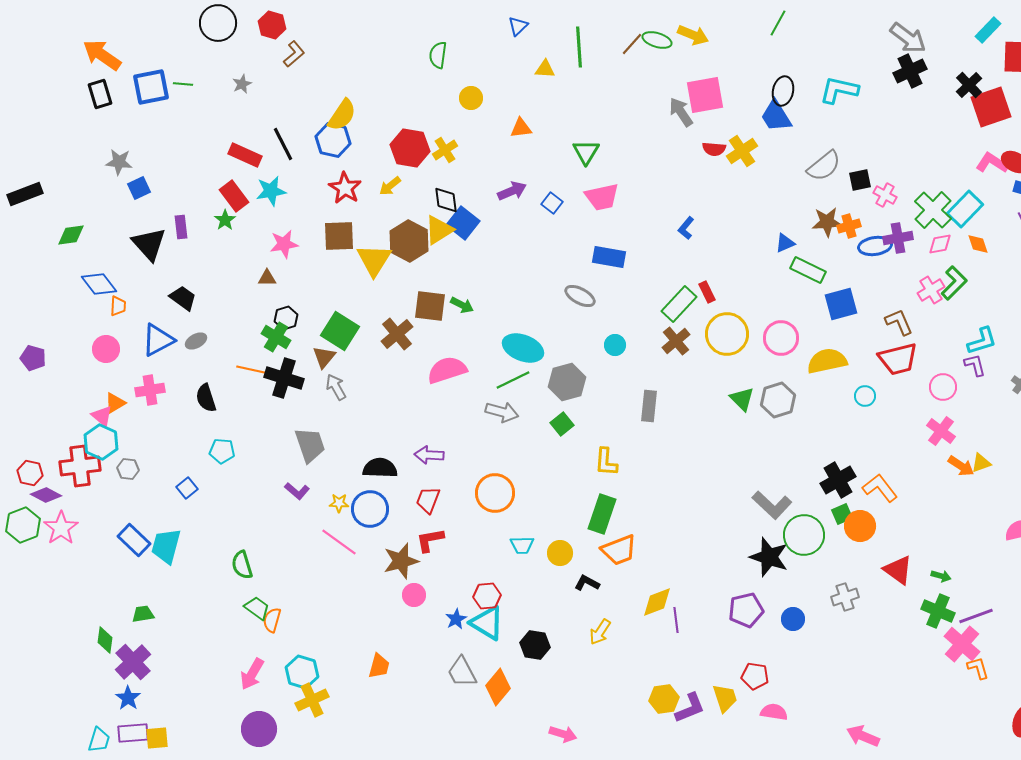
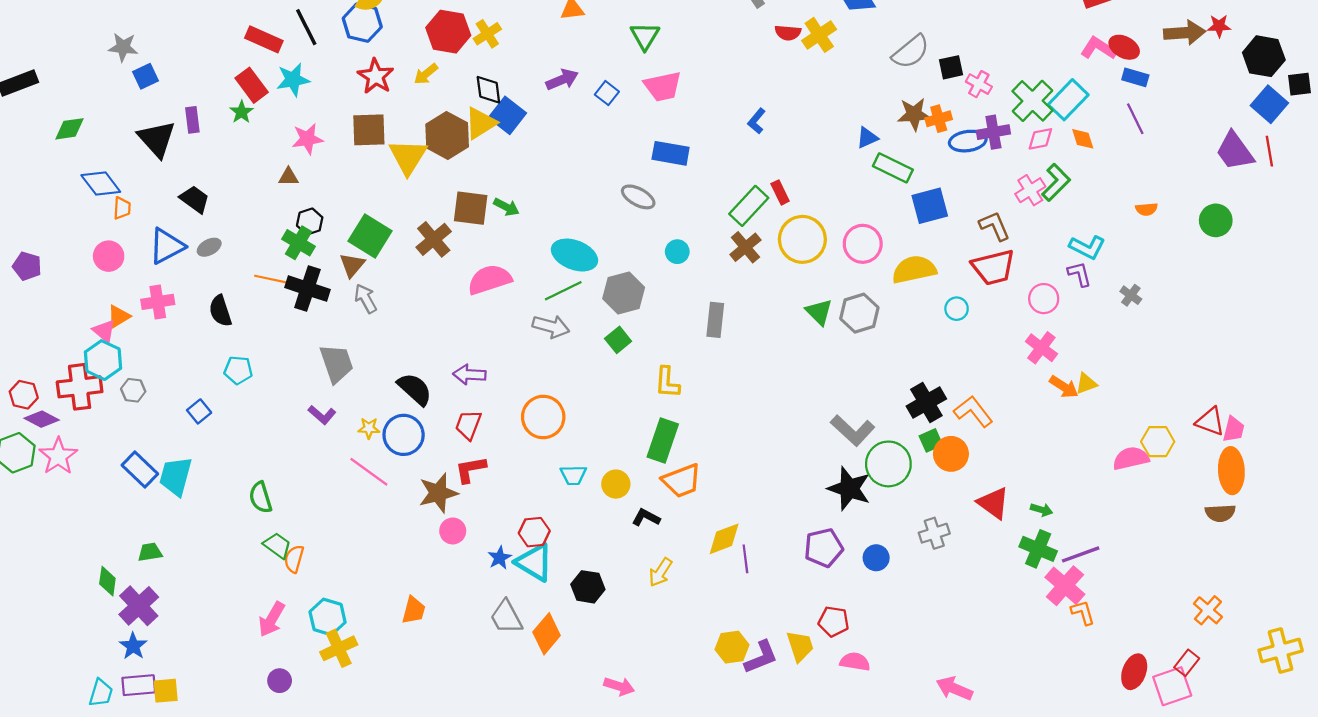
cyan L-shape: (982, 341) -> (1087, 247), turned 44
black semicircle: (380, 468) -> (415, 389), turned 40
purple circle: (259, 729) -> (280, 681), size x0.6

